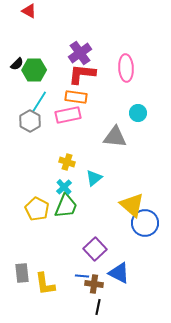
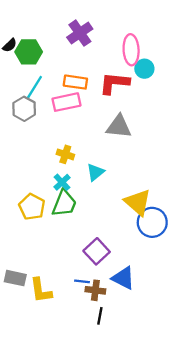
red L-shape: (82, 74) -> (114, 83), moved
cyan circle: (138, 113) -> (144, 69), moved
gray rectangle: (22, 273) -> (15, 278), turned -72

